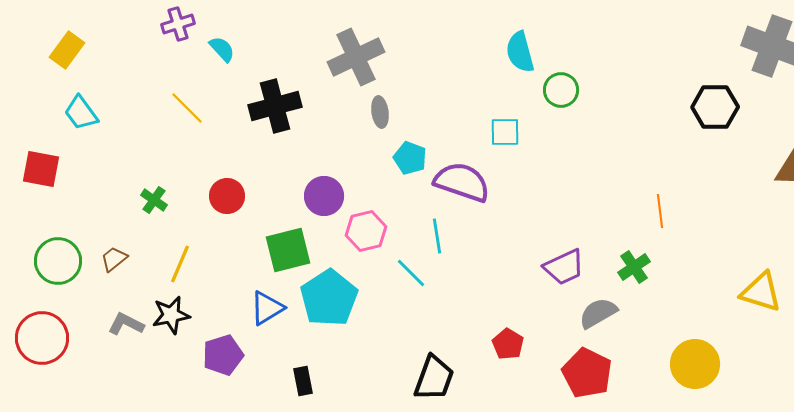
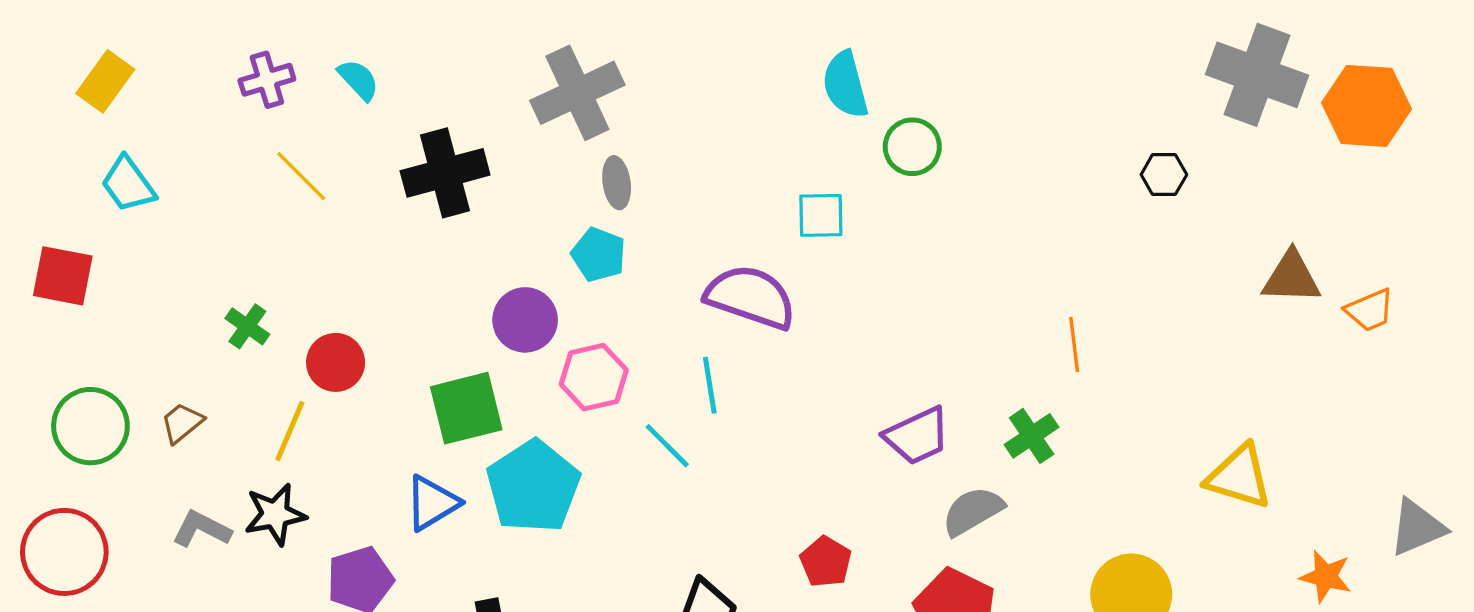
purple cross: (178, 24) -> (267, 80), moved
black hexagon: (715, 107) -> (1164, 175), size x0.6
cyan pentagon: (410, 158) -> (599, 255), moved
red circle: (227, 196) -> (336, 362), moved

